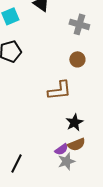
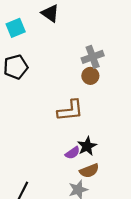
gray cross: (79, 24) -> (93, 57), moved, turned -36
purple semicircle: (61, 149) -> (73, 153), moved

